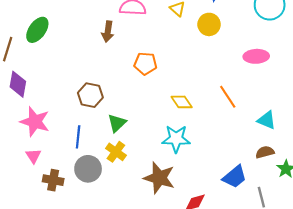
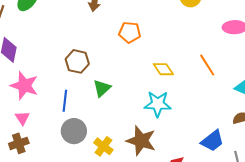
yellow cross: (116, 152) -> (103, 146), moved
brown cross: (53, 180) -> (19, 143), moved, turned -30

